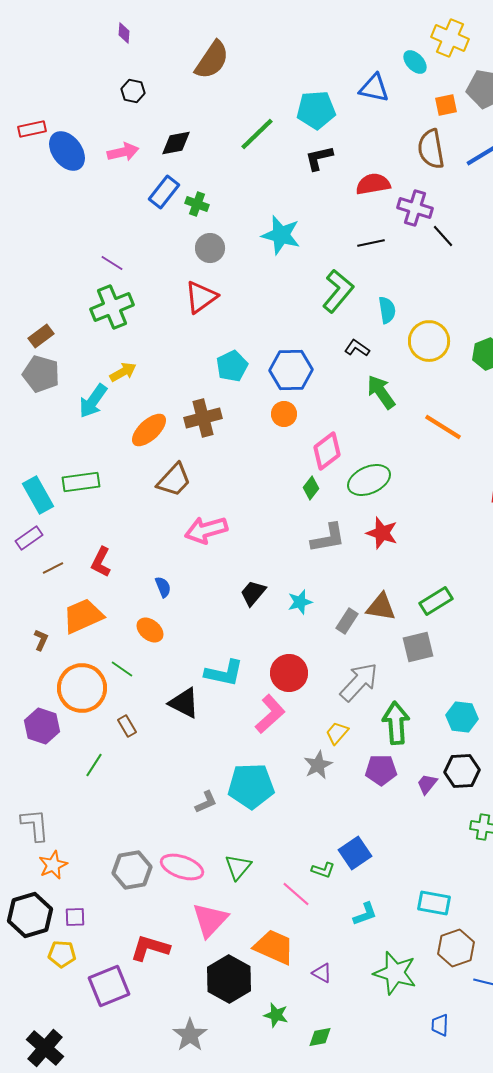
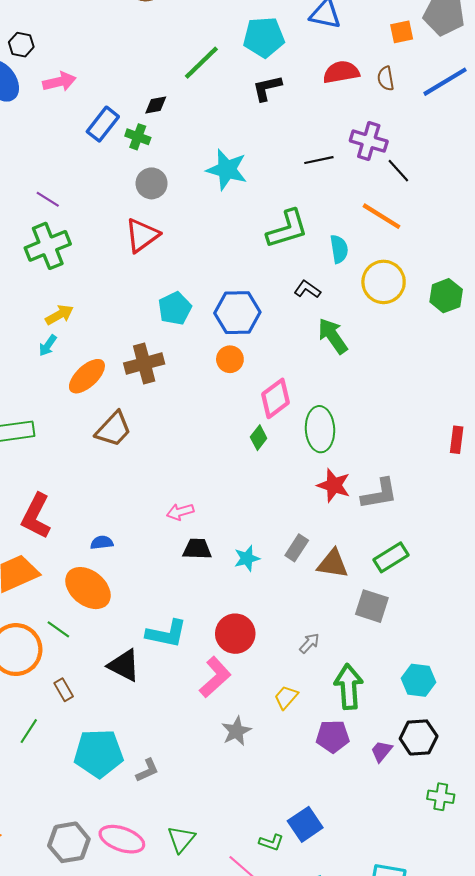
black hexagon: (133, 91) -> (21, 45), moved
black diamond: (176, 143) -> (156, 105), moved, size x0.7
brown semicircle: (431, 149) -> (386, 79), size x0.6
red semicircle: (373, 184) -> (341, 72), moved
black line: (371, 243) -> (319, 160), moved
green L-shape: (338, 291) -> (287, 229), turned 33
cyan arrow: (93, 401) -> (48, 345), moved, size x0.6
orange line: (443, 427) -> (381, 216), moved
green ellipse: (369, 480) -> (320, 429), turned -69
pink arrow: (206, 530) -> (180, 512), moved, size x0.6
gray L-shape: (328, 538) -> (379, 494), moved
red L-shape: (101, 562) -> (36, 516), size x1.4
blue semicircle: (163, 587) -> (102, 543), turned -75
black trapezoid: (253, 593) -> (197, 549), turned 52
gray rectangle: (347, 621) -> (297, 548), moved
orange ellipse: (150, 630) -> (88, 588), size x1.6
gray square: (418, 647) -> (372, 606), turned 32
gray arrow: (359, 682) -> (309, 643), size x0.5
gray star: (318, 765) -> (236, 731), moved
cyan pentagon: (251, 786) -> (99, 753), moved

